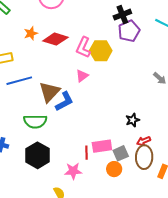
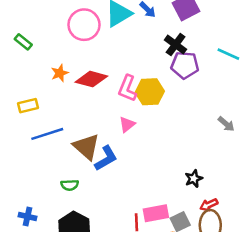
black cross: (122, 15) -> (176, 45), turned -30
purple pentagon: (129, 31) -> (185, 65), turned 30
brown triangle: (49, 92) -> (86, 147), turned -30
green semicircle: (35, 121) -> (70, 185), size x0.6

